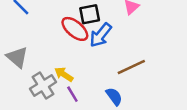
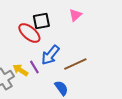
blue arrow: (101, 35) -> (50, 55), moved
purple line: (72, 94) -> (34, 67), moved

